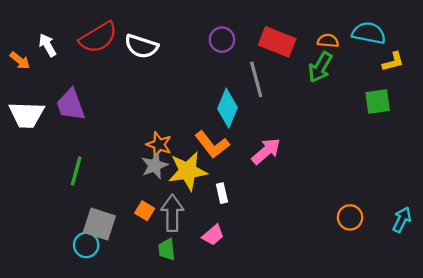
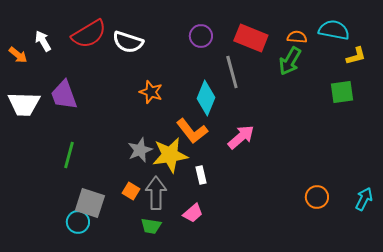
orange star: (159, 145) -> (151, 92), moved
green trapezoid: (167, 249) -> (151, 226), turned -75

